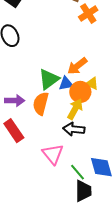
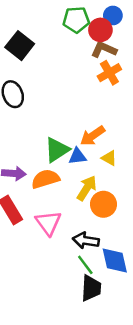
orange circle: (80, 92) -> (103, 204), moved
orange semicircle: (41, 104) -> (45, 179), turned 55
black arrow: (74, 129) -> (86, 241), moved
pink triangle: (53, 154) -> (48, 223), moved

